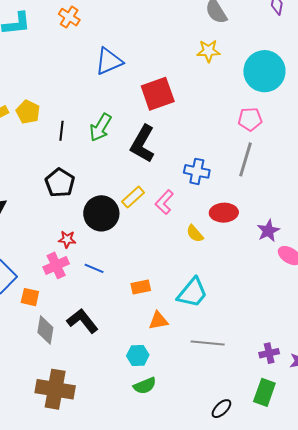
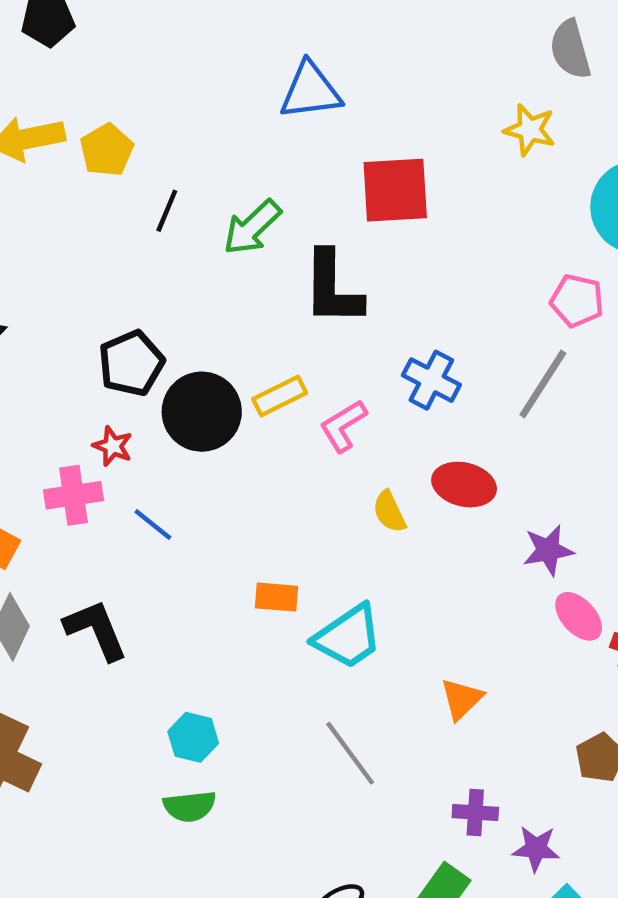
black L-shape: (143, 144) -> (332, 288), turned -45
black pentagon: (60, 183) -> (131, 363), moved
orange rectangle: (141, 287) -> (276, 597), moved
orange triangle: (158, 321) -> (462, 699), moved, turned -50
gray line: (208, 343) -> (350, 753), turned 32

